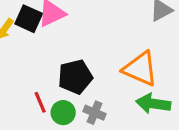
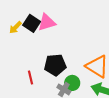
green circle: (63, 113) -> (72, 83), moved

